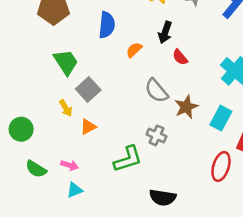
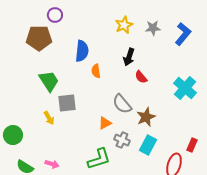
orange semicircle: (134, 50) -> (96, 71), moved, turned -56
gray square: (88, 89) -> (67, 103), turned 36
cyan rectangle: (221, 118) -> (148, 145), moved
orange triangle: (88, 127) -> (105, 123), moved

